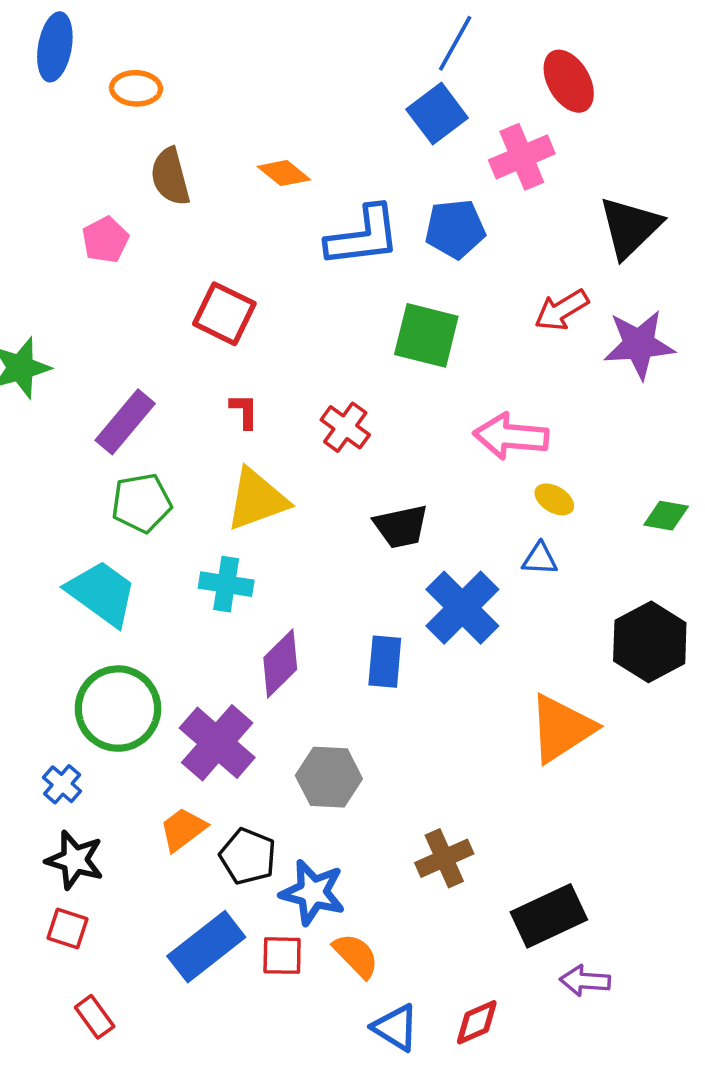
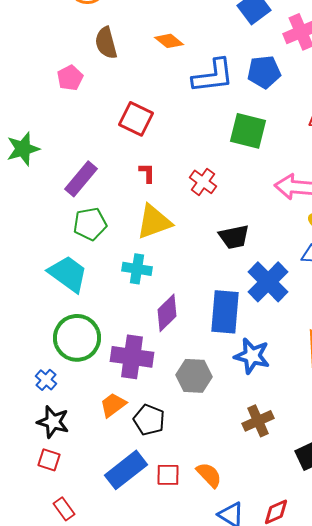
blue rectangle: (385, 662) -> (225, 312), size x1.5
purple cross: (217, 743) -> (132, 357), turned -33
blue star: (313, 892) -> (252, 356), moved

